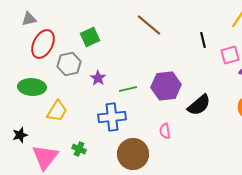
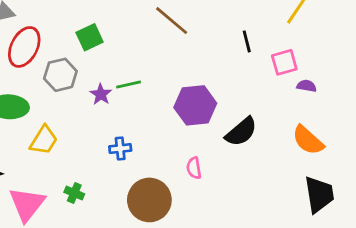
green line: (128, 89) -> (129, 85), moved
blue cross: (112, 117) -> (120, 149), size x0.6

